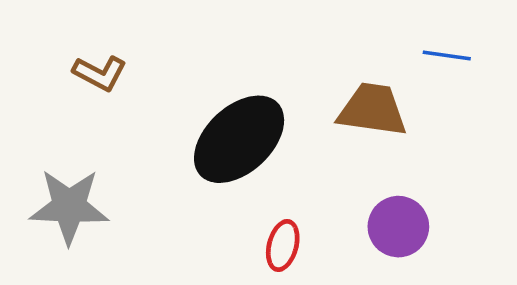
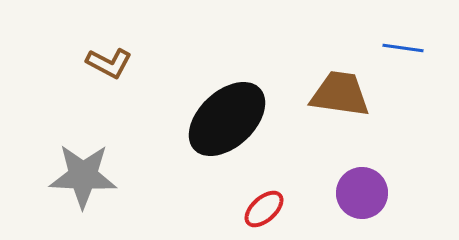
red ellipse: (283, 245) -> (264, 209), turned 33

